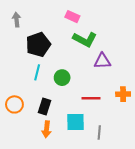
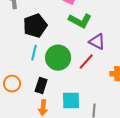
purple triangle: (102, 61) -> (97, 42), turned 30
green circle: (62, 78) -> (58, 58), size x1.6
red line: (91, 98) -> (86, 62), moved, turned -48

